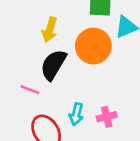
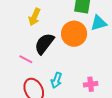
yellow arrow: (50, 30) -> (34, 17), moved
pink cross: (107, 117) -> (91, 84), moved

